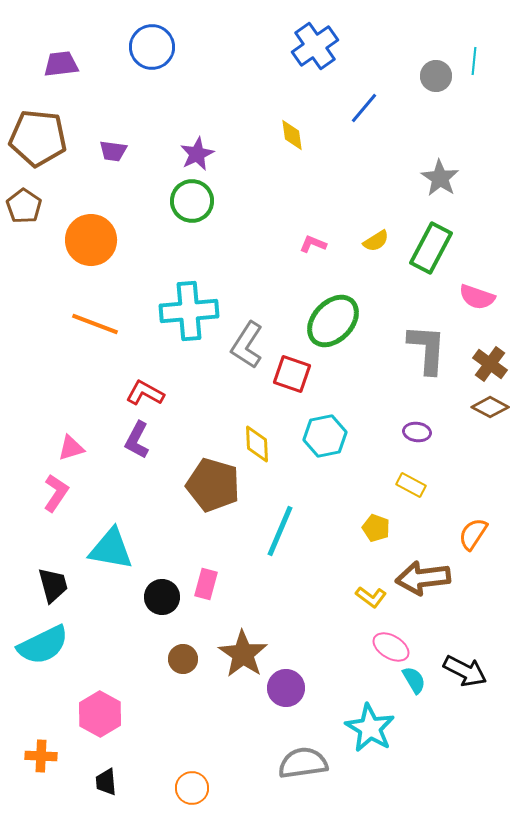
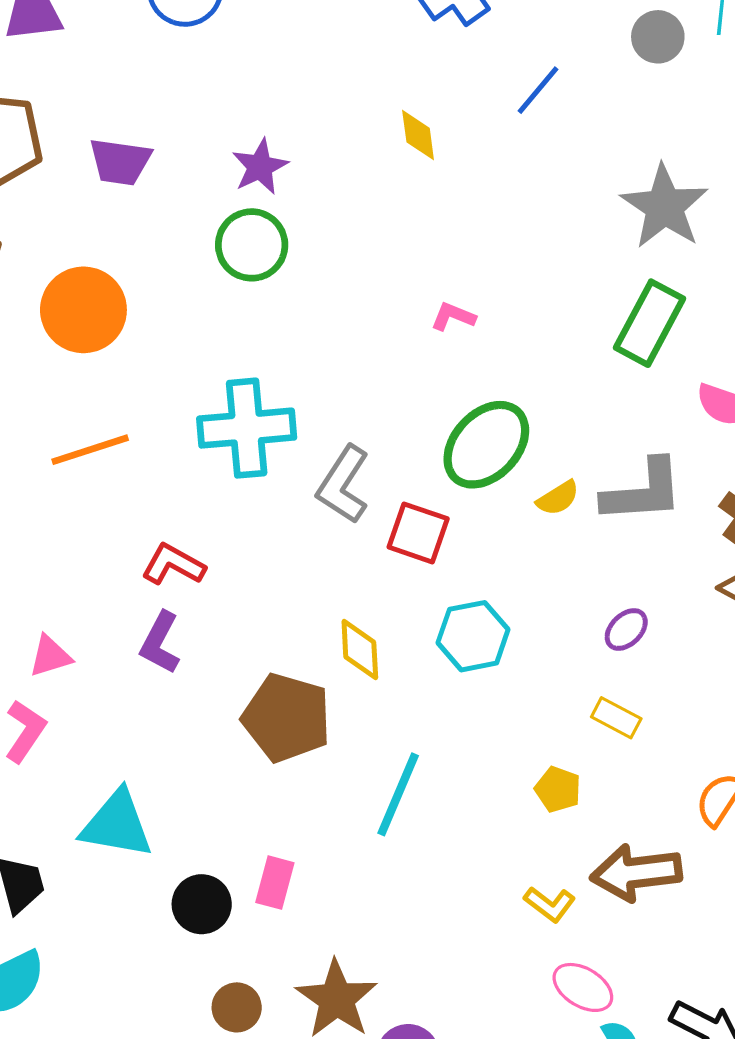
purple trapezoid: (113, 151) -> (120, 162), size x1.4
gray star: (440, 178) -> (664, 207), size x1.4
yellow semicircle: (376, 241) -> (558, 498), moved
orange line: (95, 324) -> (90, 450), turned -39
gray L-shape: (427, 349) -> (643, 491), turned 82
purple ellipse: (417, 432) -> (626, 630), turned -52

